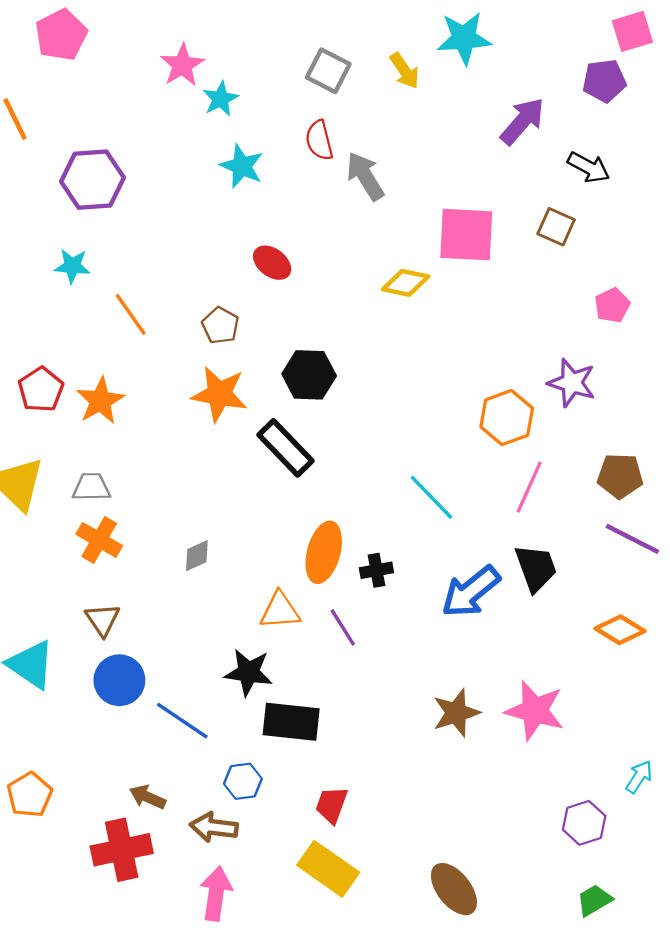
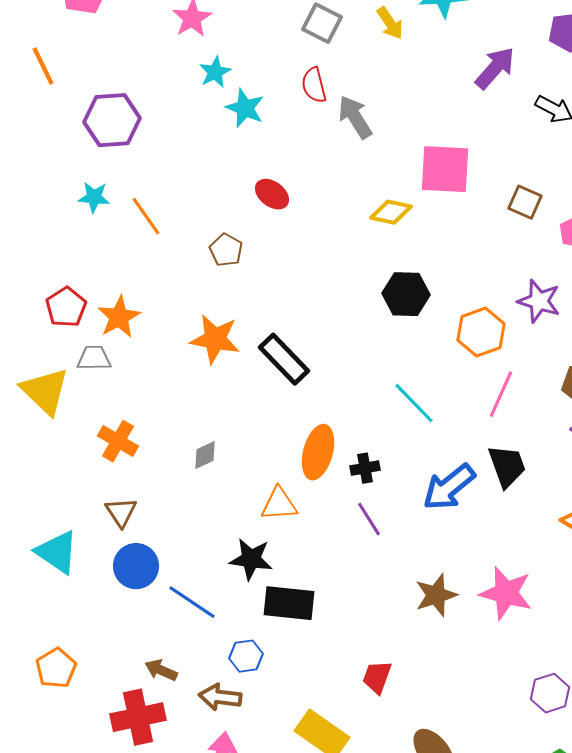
cyan star: (220, 99) -> (215, 72), moved
brown square: (556, 227) -> (525, 202), moved
orange line: (131, 314) -> (146, 216), moved
black hexagon: (309, 375) -> (406, 294), moved
orange star: (219, 394) -> (215, 339), moved
gray trapezoid: (91, 487) -> (94, 358), moved
purple line: (343, 627) -> (369, 519), moved
red trapezoid: (332, 805) -> (377, 677), moved

